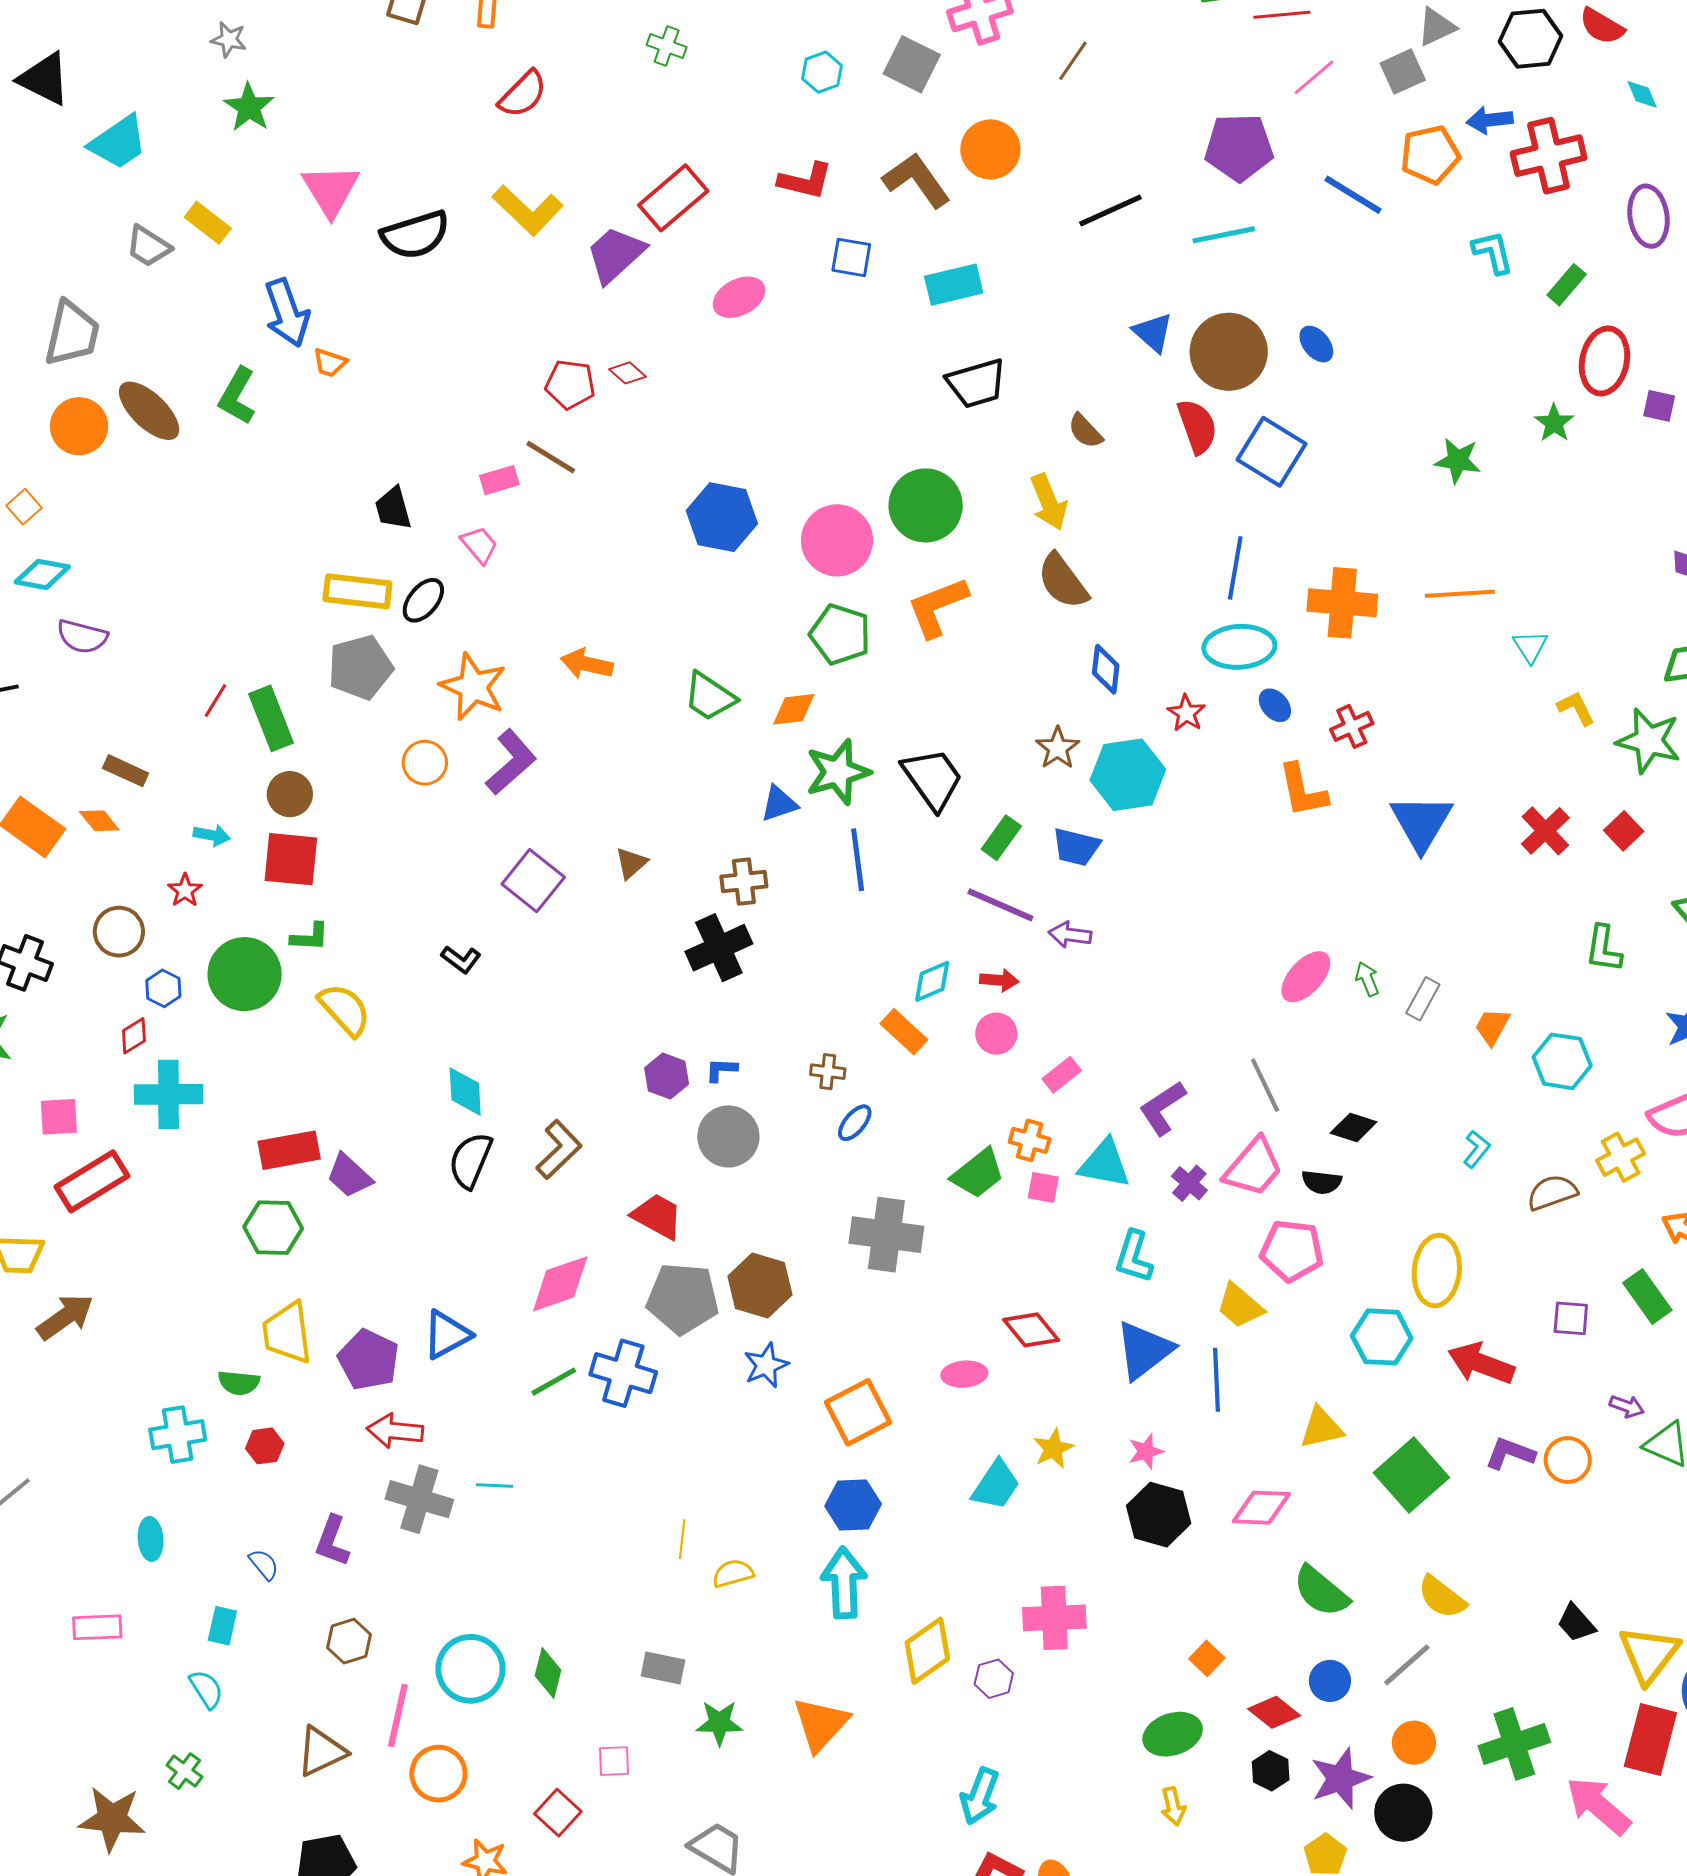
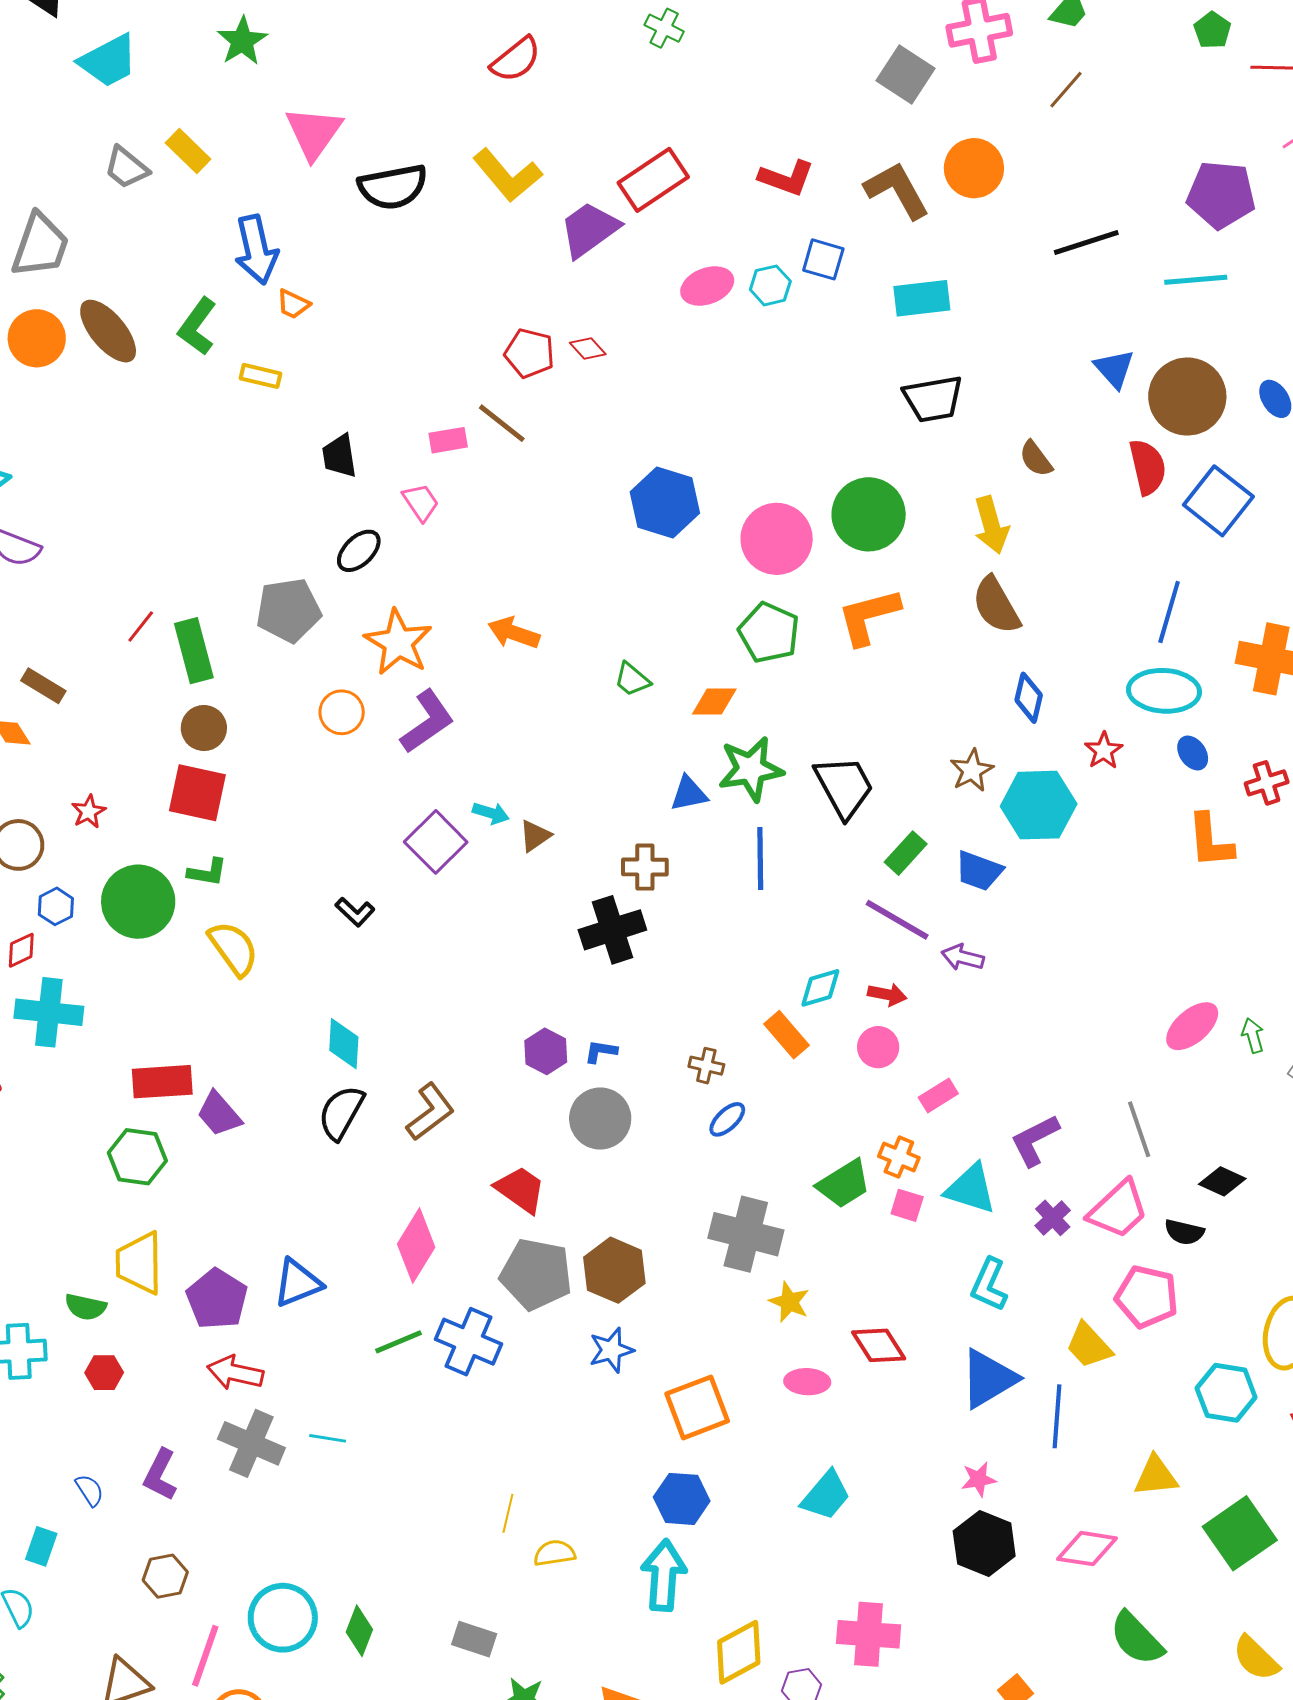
cyan hexagon: (822, 72) -> (770, 285), moved
yellow rectangle: (357, 591) -> (260, 376), moved, size x0.6
green trapezoid: (710, 697) -> (632, 679), size x0.7
cyan arrow: (212, 835) -> (491, 813), moved
pink diamond: (560, 1284) -> (416, 1246), turned -46
yellow star: (1053, 1448) -> (789, 1302), moved, turned -30

